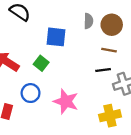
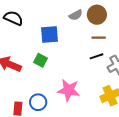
gray semicircle: (88, 21) -> (76, 15), turned 72
blue circle: (31, 93) -> (38, 102), moved

